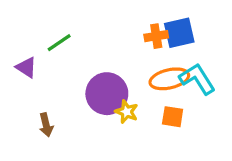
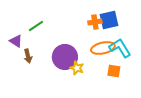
orange square: (173, 117) -> (114, 71), moved
brown arrow: (46, 125) -> (28, 56), moved

